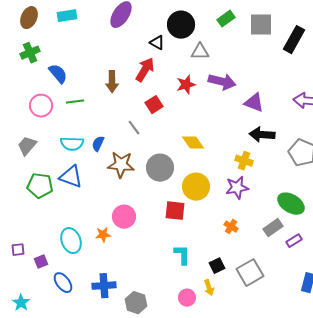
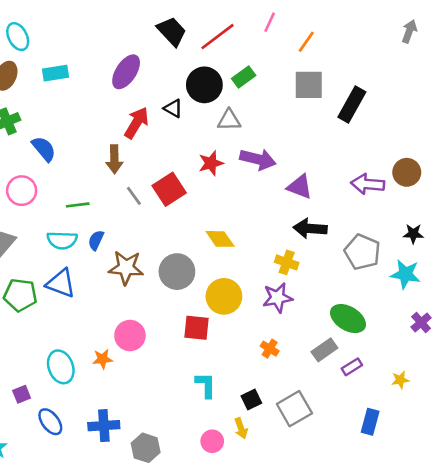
green rectangle: (226, 19) -> (244, 77), moved
red arrow: (145, 70) -> (136, 123), moved
green line: (75, 102) -> (78, 205), moved
red square: (154, 105) -> (169, 189), size x1.4
gray line: (134, 128) -> (134, 196), moved

